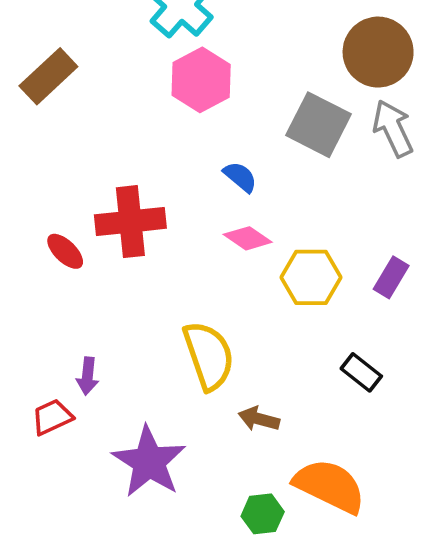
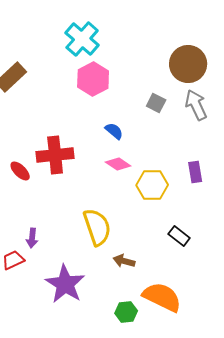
gray square: (318, 125) -> (156, 103), size x0.6
purple rectangle: (391, 277) -> (195, 172), moved, turned -40

